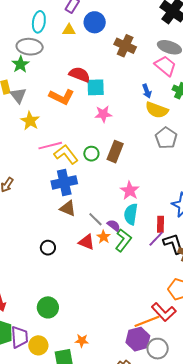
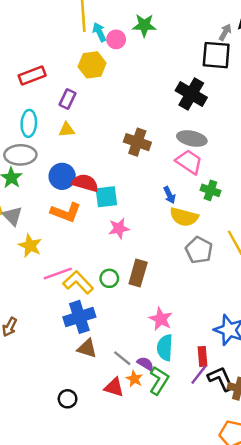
blue circle: (95, 22) -> (62, 176), moved

